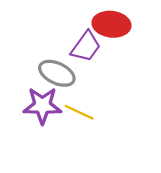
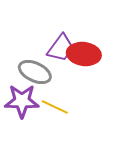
red ellipse: (111, 24) -> (84, 54), moved

